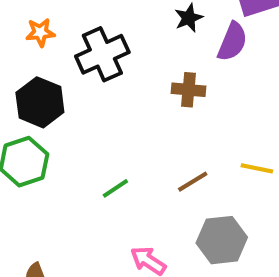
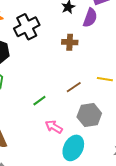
green line: (115, 188) -> (39, 101), moved

